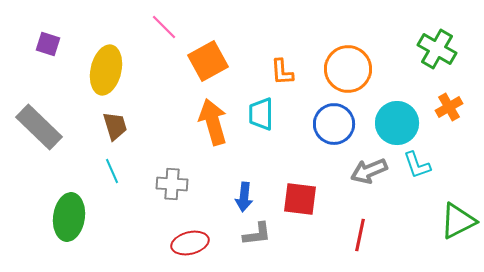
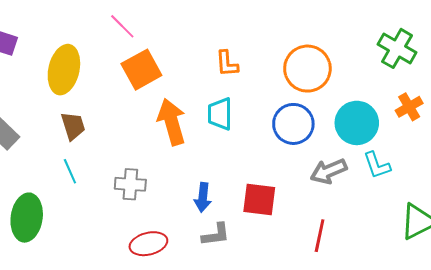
orange square: (208, 61) -> (141, 70), moved
orange L-shape: (282, 72) -> (227, 64), moved

